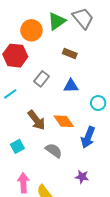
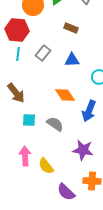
cyan line: (10, 94) -> (18, 54), moved, turned -48
brown arrow: (36, 120) -> (16, 93), moved
cyan square: (17, 146) -> (29, 120), moved, turned 32
purple star: (82, 177) -> (83, 150), size x1.5

